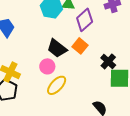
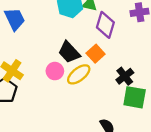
purple diamond: (85, 20) -> (105, 25), turned -40
yellow ellipse: (57, 85) -> (79, 74), moved

